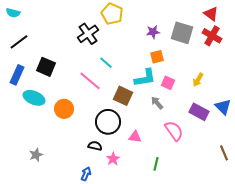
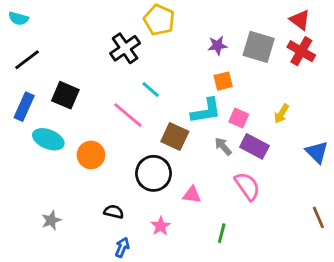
purple rectangle: (199, 112) -> (254, 146), moved
black semicircle: (95, 146) -> (114, 212), moved

